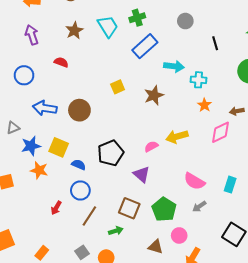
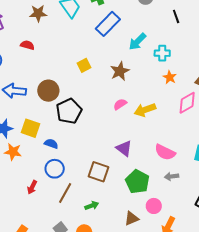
brown star: (74, 30) -> (38, 13), turned 30
cyan arrow: (174, 66) -> (137, 42), turned 132
pink semicircle: (151, 147) -> (120, 104), moved
black pentagon: (111, 153) -> (69, 111), moved
purple triangle: (142, 174) -> (124, 148), moved
gray arrow: (199, 206) -> (171, 176), turned 32
brown square: (129, 208) -> (99, 172), moved
brown triangle: (156, 247) -> (131, 218), turned -35

